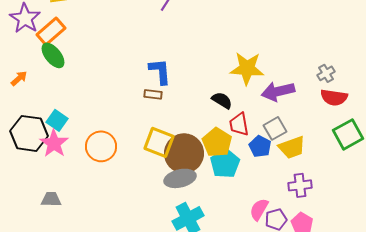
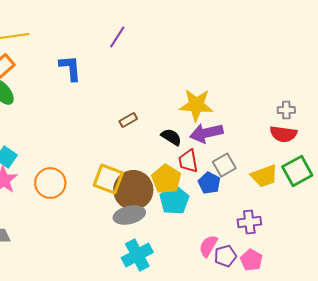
blue L-shape: (160, 71) -> (70, 68), moved
gray cross: (326, 73) -> (286, 110), moved, turned 30
purple arrow: (278, 91) -> (206, 133), moved
brown rectangle: (153, 94) -> (128, 120), moved, turned -36
yellow trapezoid: (292, 147) -> (264, 176), moved

